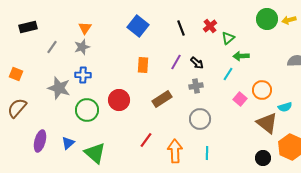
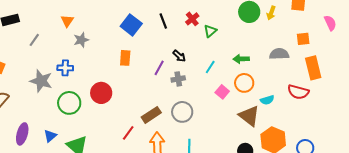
yellow arrow: (289, 20) -> (271, 13), turned -56
blue square: (138, 26) -> (131, 25), moved
gray star: (82, 47) -> (81, 40), moved
green arrow: (241, 56) -> (241, 59), moved
purple line: (176, 62) -> (159, 68), moved
brown rectangle: (162, 99) -> (151, 115), moved

